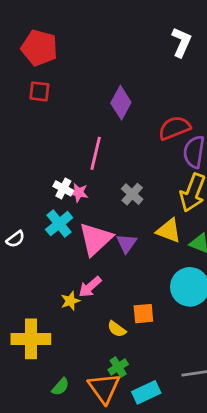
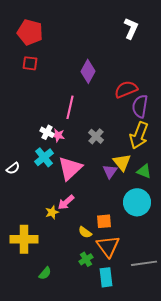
yellow triangle: (169, 231) -> (122, 162), turned 30
purple triangle: (127, 243) -> (110, 171), moved
orange triangle: (104, 388) -> (108, 246), moved
cyan rectangle: (146, 392) -> (106, 277), turned -72

